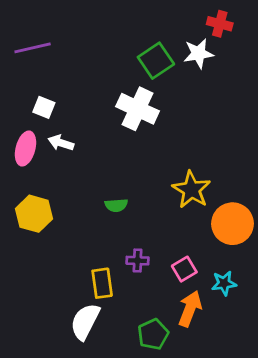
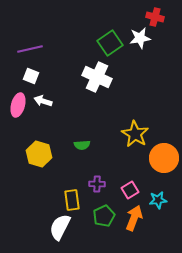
purple line: (33, 48) -> (30, 49), moved
yellow hexagon: (34, 214) -> (39, 154), moved
green pentagon: (153, 334) -> (104, 216), moved

